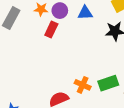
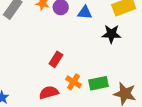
red rectangle: (51, 30) -> (56, 59), moved

